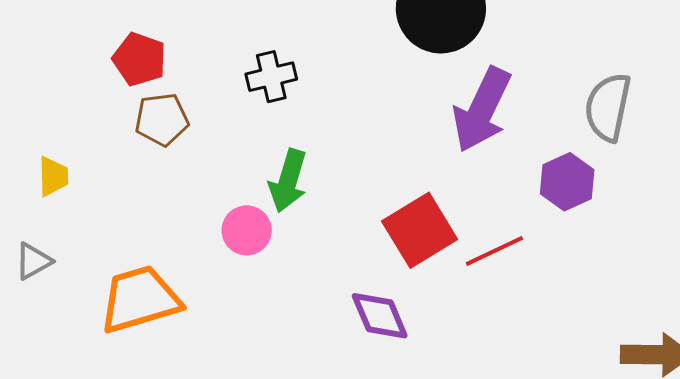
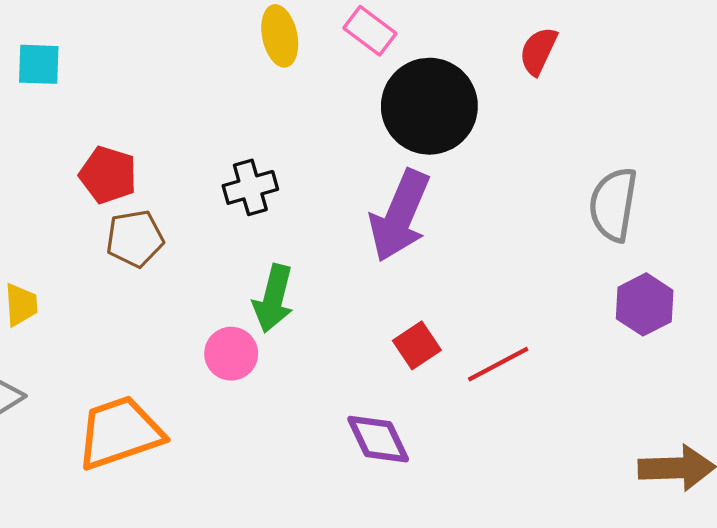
purple arrow: (482, 110) -> (400, 216), moved
purple hexagon: (567, 182) -> (645, 304), moved
red square: (420, 230) -> (417, 345), size x0.6

